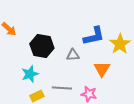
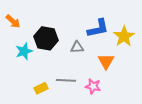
cyan star: (30, 74) -> (24, 51), moved

